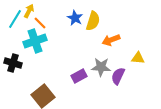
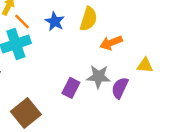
blue star: (75, 18) -> (55, 21), moved
purple rectangle: (79, 76) -> (71, 88), turned -35

